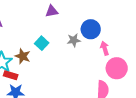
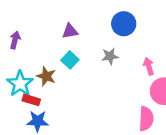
purple triangle: (52, 11) -> (70, 31), moved
blue circle: (91, 29) -> (124, 24), moved

